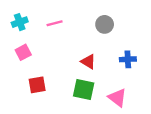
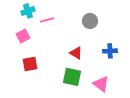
cyan cross: (20, 22) -> (28, 11), moved
pink square: (23, 52) -> (23, 36), moved
red square: (37, 85) -> (30, 64), moved

